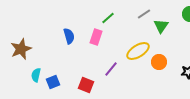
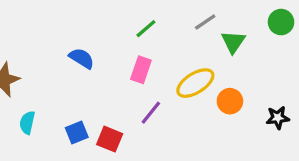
blue semicircle: (69, 36) -> (82, 58), turned -42
pink rectangle: (96, 37) -> (141, 70), moved
blue square: (53, 82) -> (77, 132), moved

